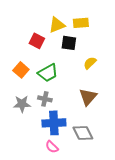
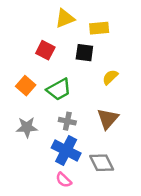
yellow triangle: (57, 25) -> (65, 18), moved
gray cross: (45, 99) -> (67, 121), moved
blue cross: (54, 123) -> (66, 151), turned 30

